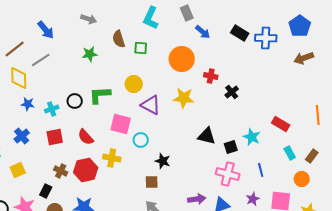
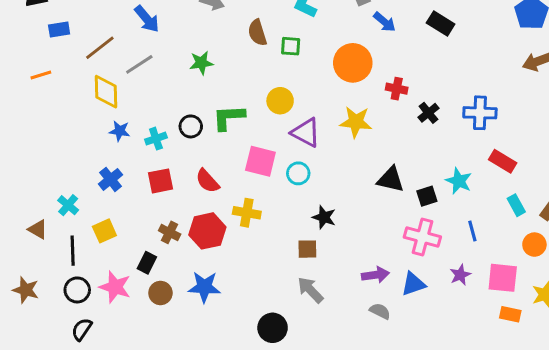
blue cross: (266, 38) -> (480, 113), moved
green star: (90, 54) -> (201, 63), moved
cyan circle: (141, 140) -> (298, 173), moved

